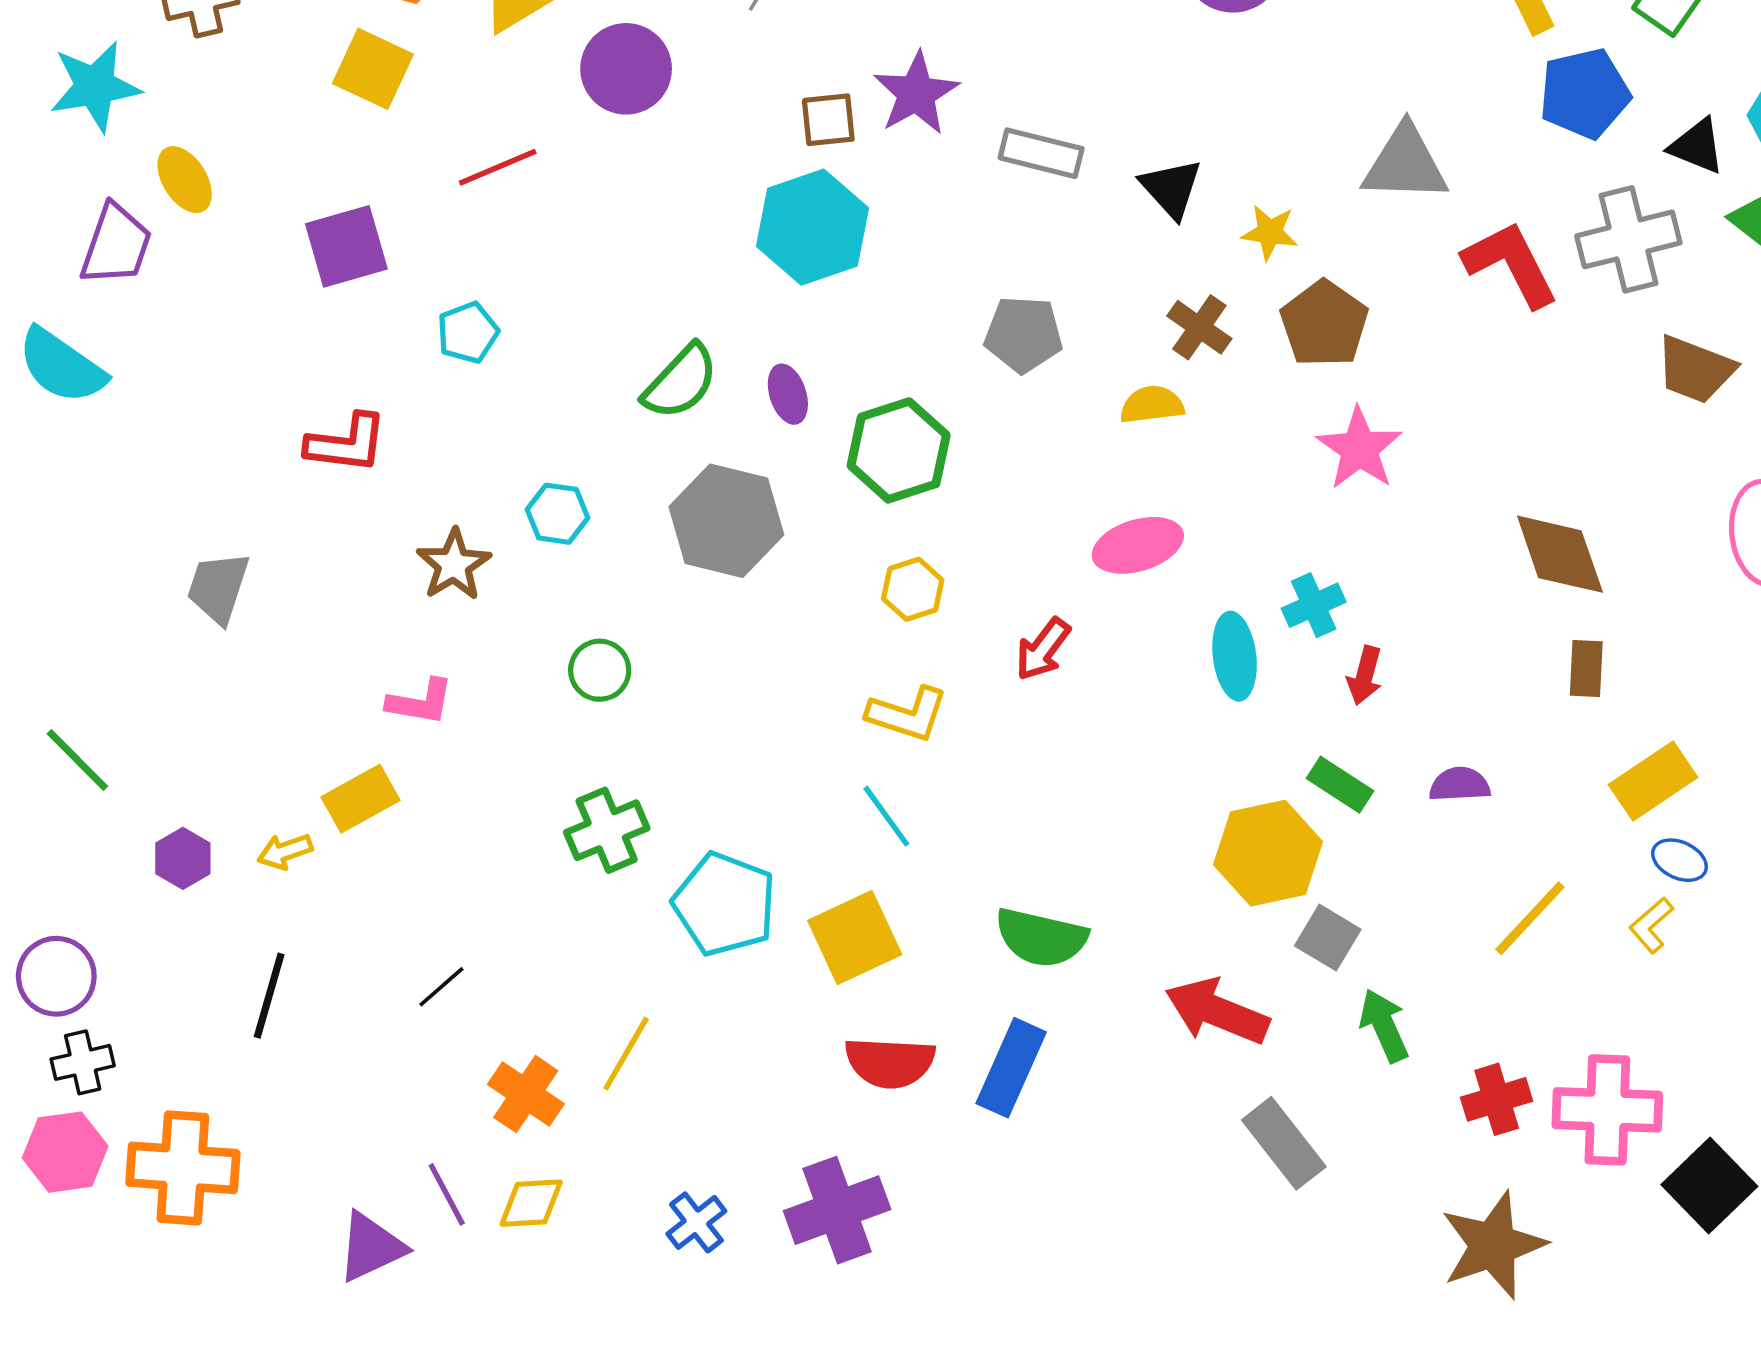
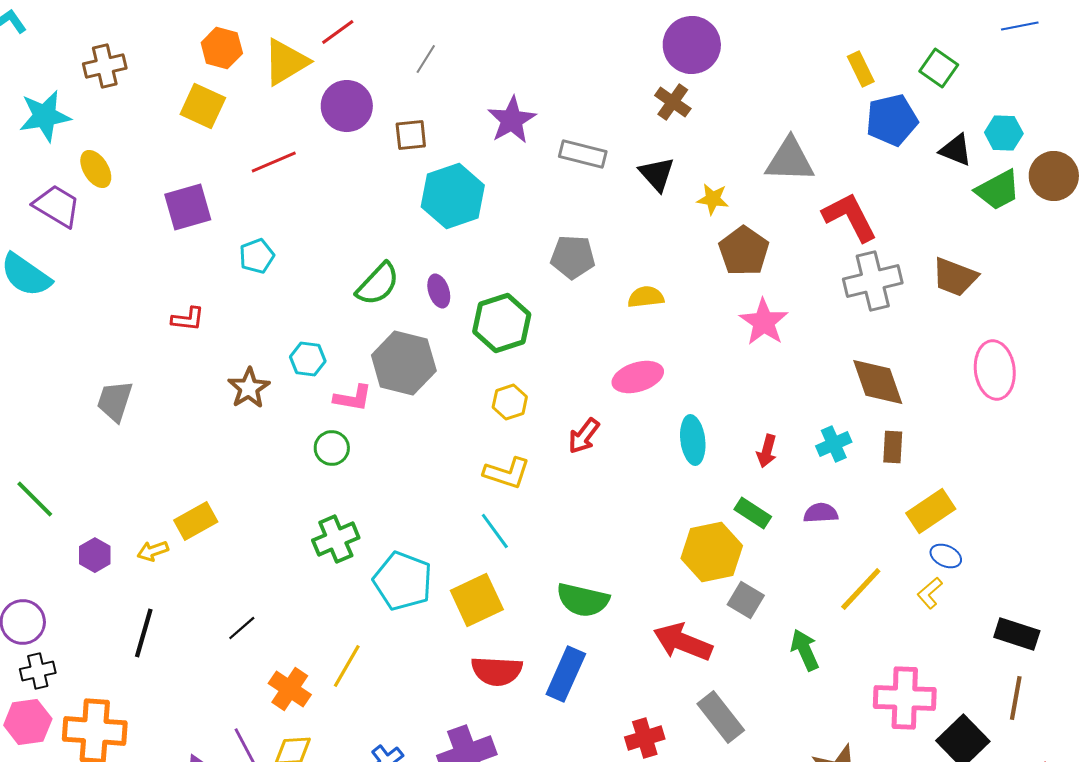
brown square: (828, 120) -> (411, 135), moved
gray cross: (1628, 239) -> (873, 281), moved
purple trapezoid: (116, 245) -> (57, 206), turned -78
brown cross: (1199, 327) -> (673, 102), moved
red L-shape: (346, 443) -> (188, 319), size x0.7
cyan cross: (1314, 605) -> (834, 444), moved
pink L-shape: (420, 702) -> (353, 398), moved
green arrow: (1384, 1025) -> (805, 650), moved
red cross: (1497, 1099) -> (645, 738), moved

